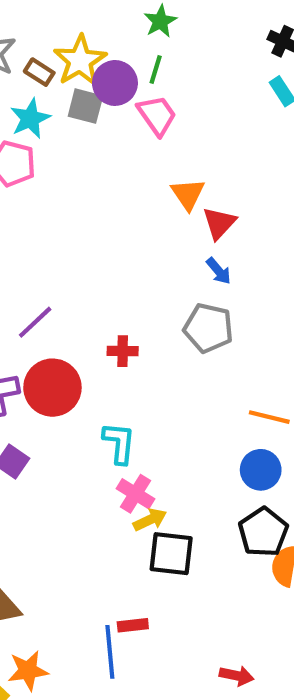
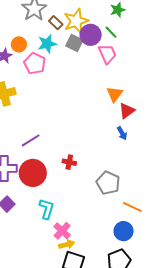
green line: (156, 70) -> (111, 32), turned -72
gray pentagon: (208, 328) -> (108, 183), moved
cyan L-shape: (119, 443) -> (47, 209), moved

